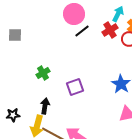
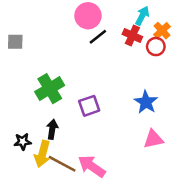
red cross: (110, 30) -> (132, 35), turned -35
green cross: (43, 73) -> (50, 89), size x1.6
black star: (13, 115) -> (23, 142), moved

